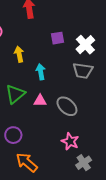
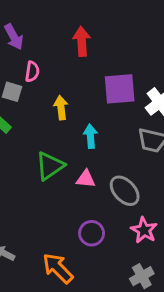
purple square: (58, 38) -> (120, 89), size x1.6
purple circle: (13, 135) -> (92, 233), moved
pink star: (70, 141) -> (144, 230), moved

